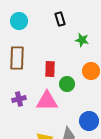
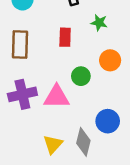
red rectangle: (50, 69) -> (65, 37), moved
purple cross: (19, 99) -> (22, 94), size x1.6

